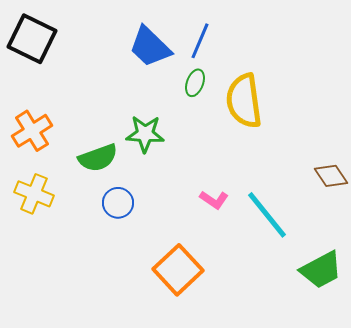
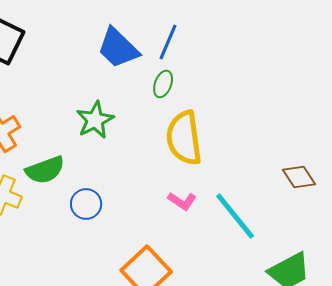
yellow semicircle: (244, 101) -> (184, 138), moved
green star: (145, 134) -> (95, 120), moved, turned -30
green semicircle: (98, 158) -> (45, 170), moved

